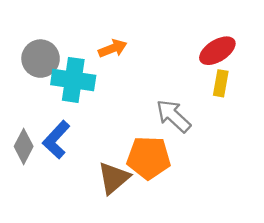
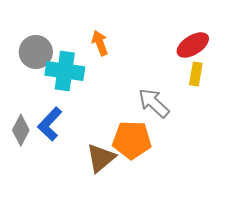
orange arrow: (113, 48) -> (100, 43), turned -90

